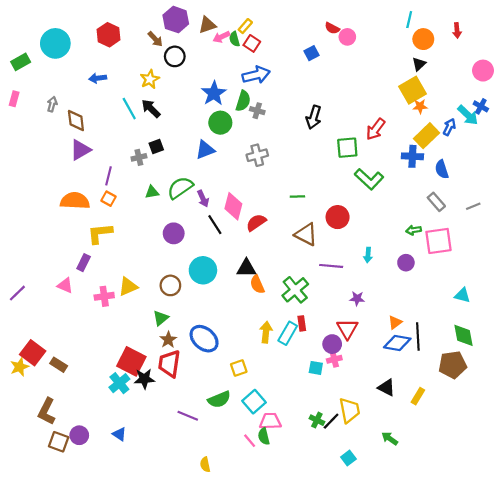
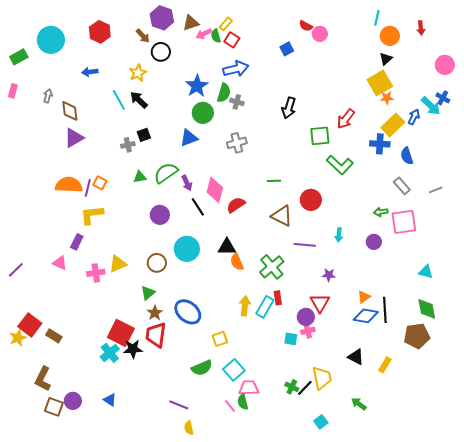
purple line: (109, 176) -> (88, 188), moved
purple line: (188, 416) -> (179, 405), moved

